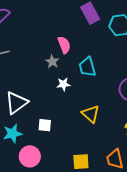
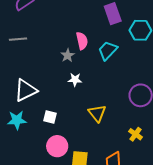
cyan trapezoid: (87, 67) -> (108, 50), moved, turned 50
pink circle: (30, 156) -> (57, 146), moved

